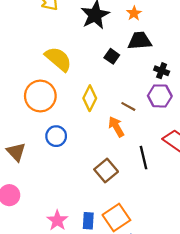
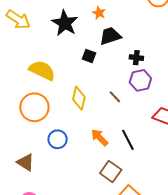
brown line: (128, 106) -> (115, 97), turned 32
orange arrow: (116, 127) -> (100, 137), moved
black line: (144, 158) -> (128, 140), moved
brown square: (106, 170) -> (111, 172), moved

